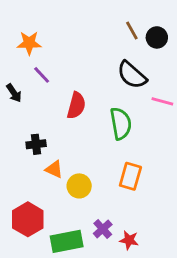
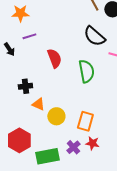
purple line: (42, 75) -> (29, 36), turned -64
red semicircle: (76, 105) -> (54, 58), turned -36
orange rectangle: (130, 176) -> (85, 121), moved
red star: (129, 240) -> (92, 143), moved

